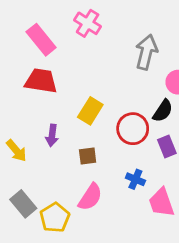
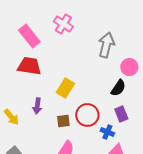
red circle: (133, 129) -> (87, 115), moved
blue cross: (135, 179) -> (107, 132), moved

